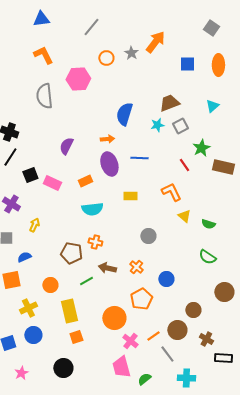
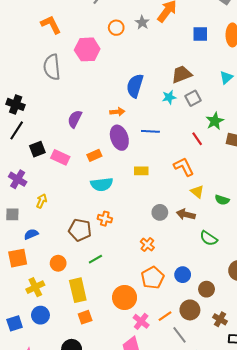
green semicircle: (207, 257) -> (209, 238), moved
brown arrow: (107, 268) -> (186, 214), moved
blue circle: (166, 279) -> (183, 275), moved

